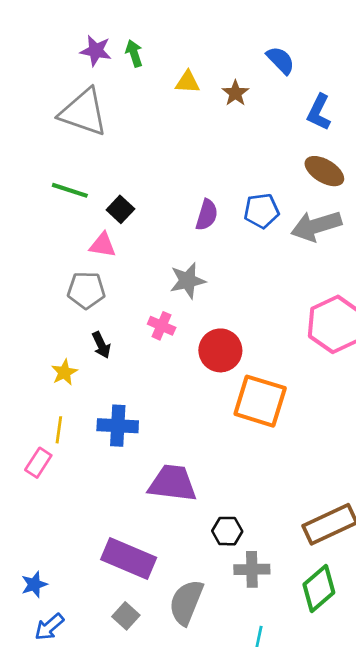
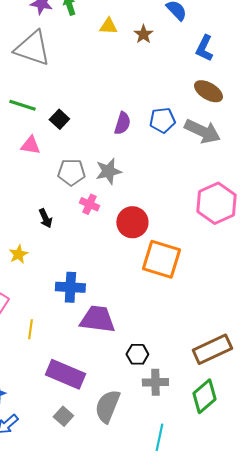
gray arrow: (316, 226) -> (202, 131), turned -138
pink triangle: (103, 245) -> (30, 145), moved
gray pentagon: (86, 290) -> (71, 172), moved
yellow star: (64, 372) -> (18, 254), moved
blue cross: (118, 426) -> (70, 287), moved
yellow line: (59, 430) -> (30, 329), moved

